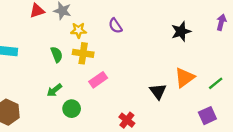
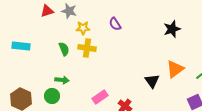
pink rectangle: (98, 80) -> (100, 97), moved
green arrow: (54, 90) -> (62, 80), turned -136
green circle: (72, 109) -> (52, 96), moved

